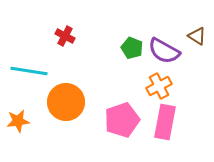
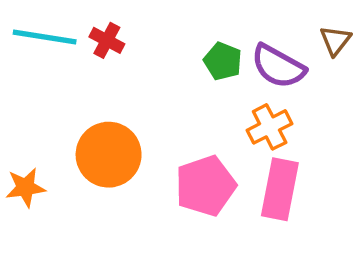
brown triangle: (197, 36) -> (335, 40), turned 36
cyan line: (29, 71) -> (45, 37), moved

